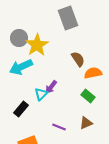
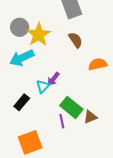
brown semicircle: (78, 59) -> (76, 40), moved
green rectangle: (88, 96) -> (71, 107), moved, size x1.5
purple line: (59, 127) -> (62, 121), turned 56

